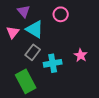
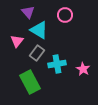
pink triangle: (13, 32) -> (17, 41), moved
pink star: (81, 55) -> (83, 69), moved

